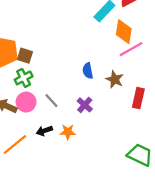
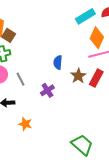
red rectangle: (138, 98) -> (96, 78), moved
orange star: (68, 132) -> (25, 124), moved

